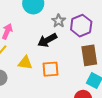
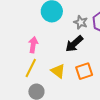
yellow triangle: (25, 63) -> (58, 71), turned 42

